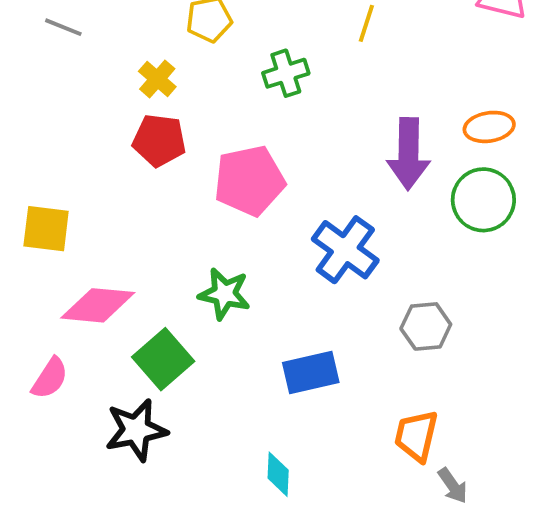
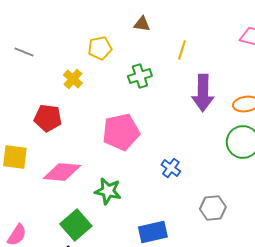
red pentagon: (159, 140) -> (48, 118), moved
purple arrow: (409, 154) -> (203, 93), moved
blue cross: (345, 250) -> (171, 168), size x0.6
pink diamond: (98, 305) -> (62, 172), moved

